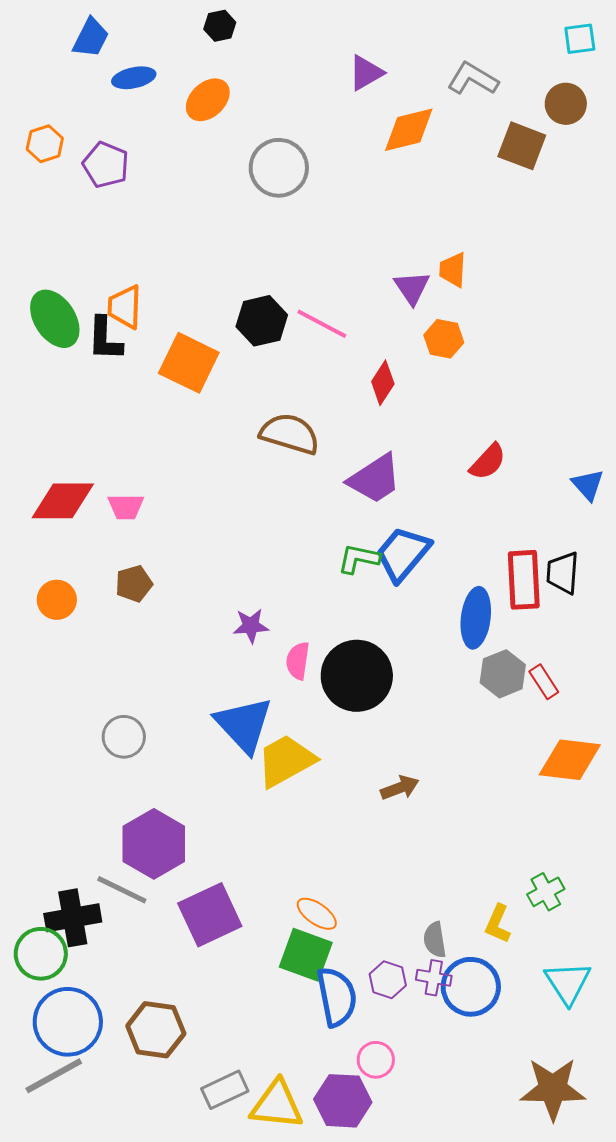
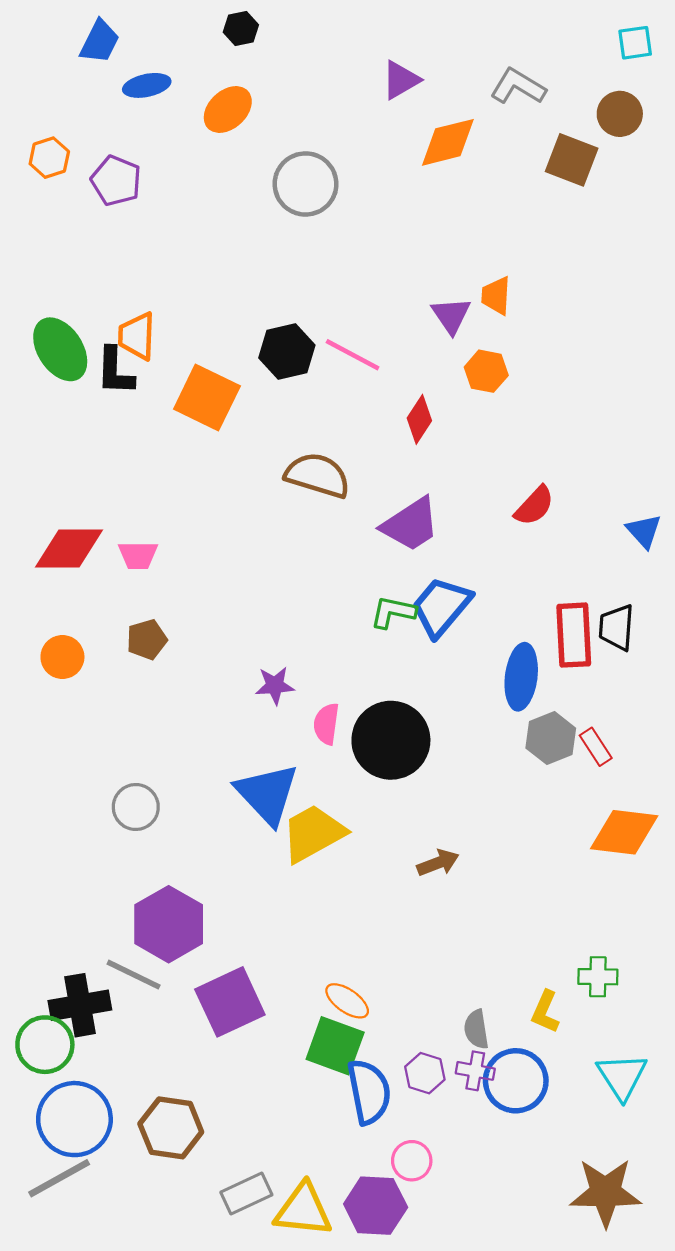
green cross: (546, 892) -> (598, 977), turned 30

